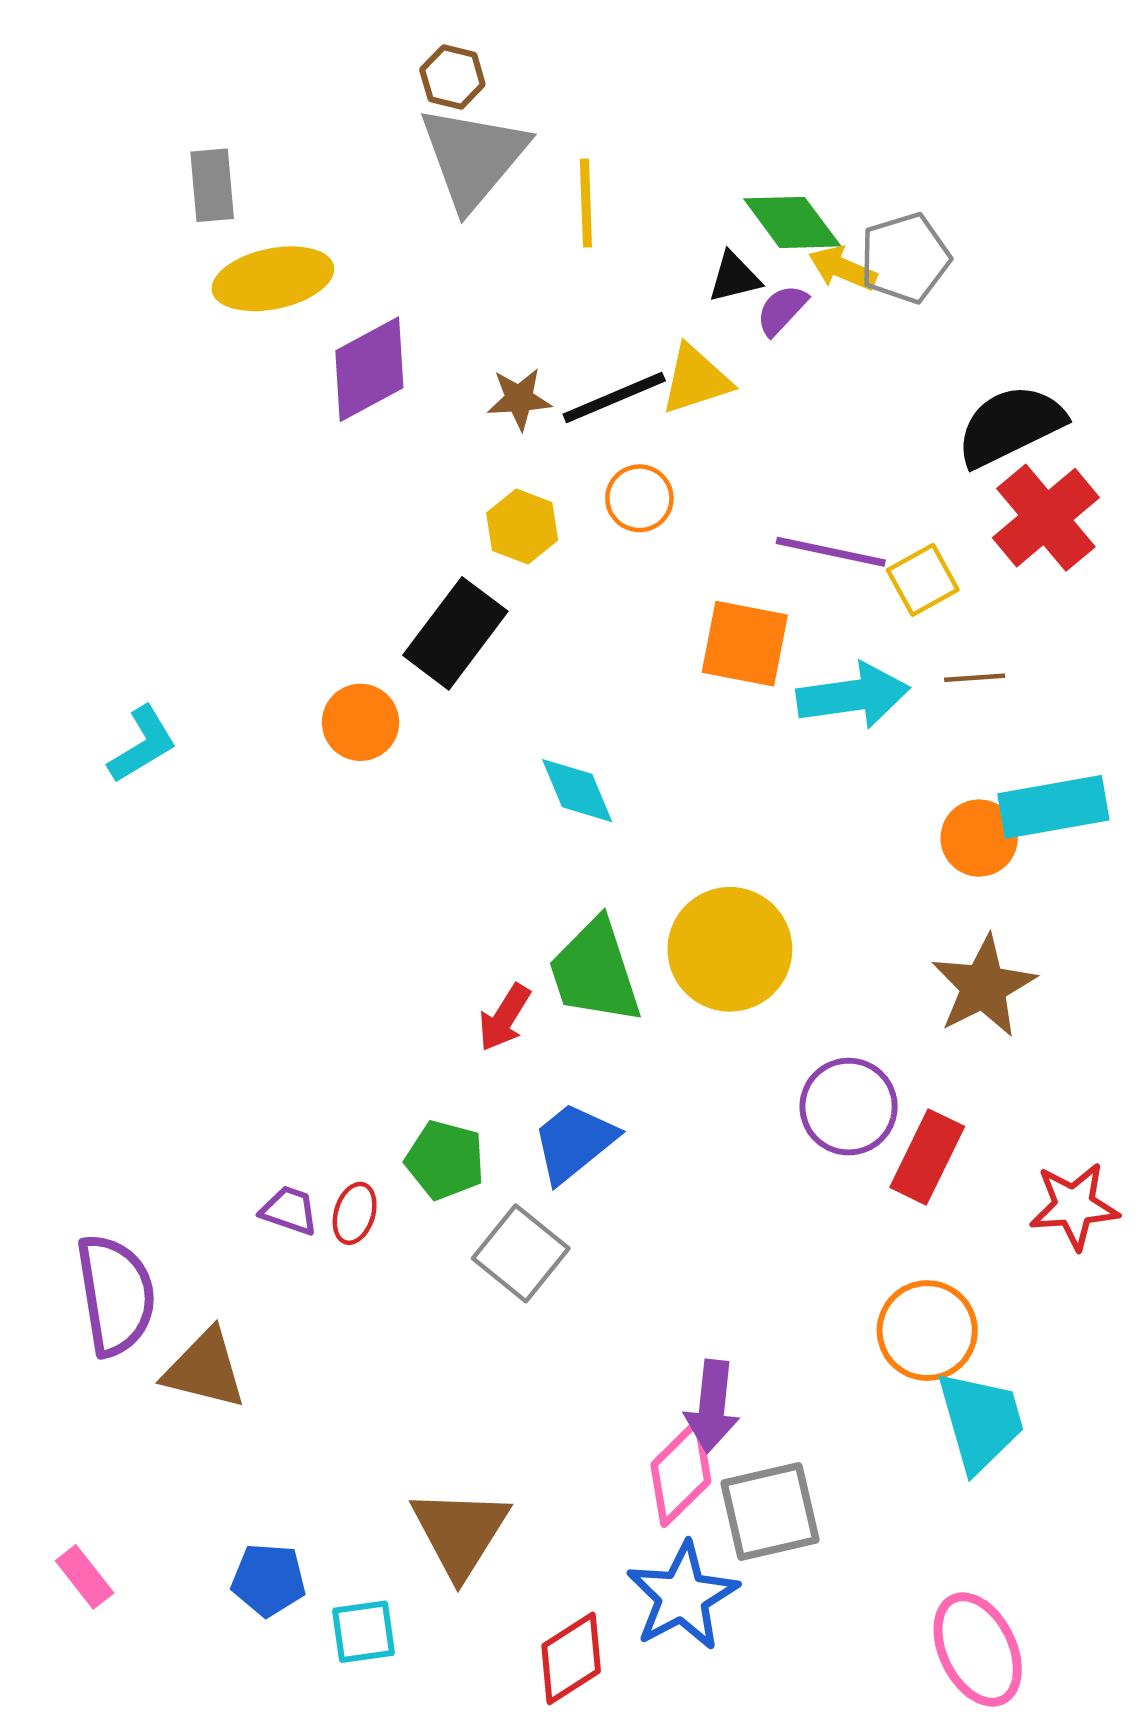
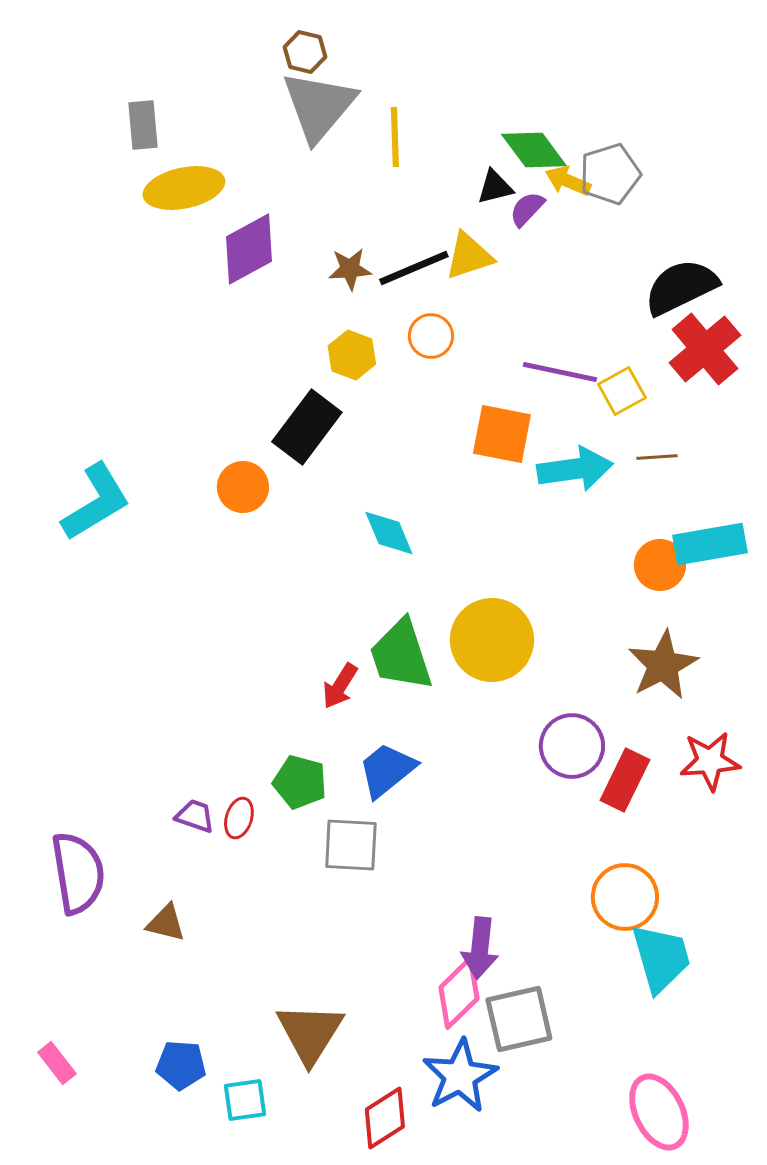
cyan L-shape: (142, 745) -> (96, 502), size x1.5
red star: (1074, 1206) -> (710, 761), moved
gray square: (521, 1253) -> (351, 845), turned -36
brown triangle: (205, 1369) -> (166, 923), moved, size x0.7

